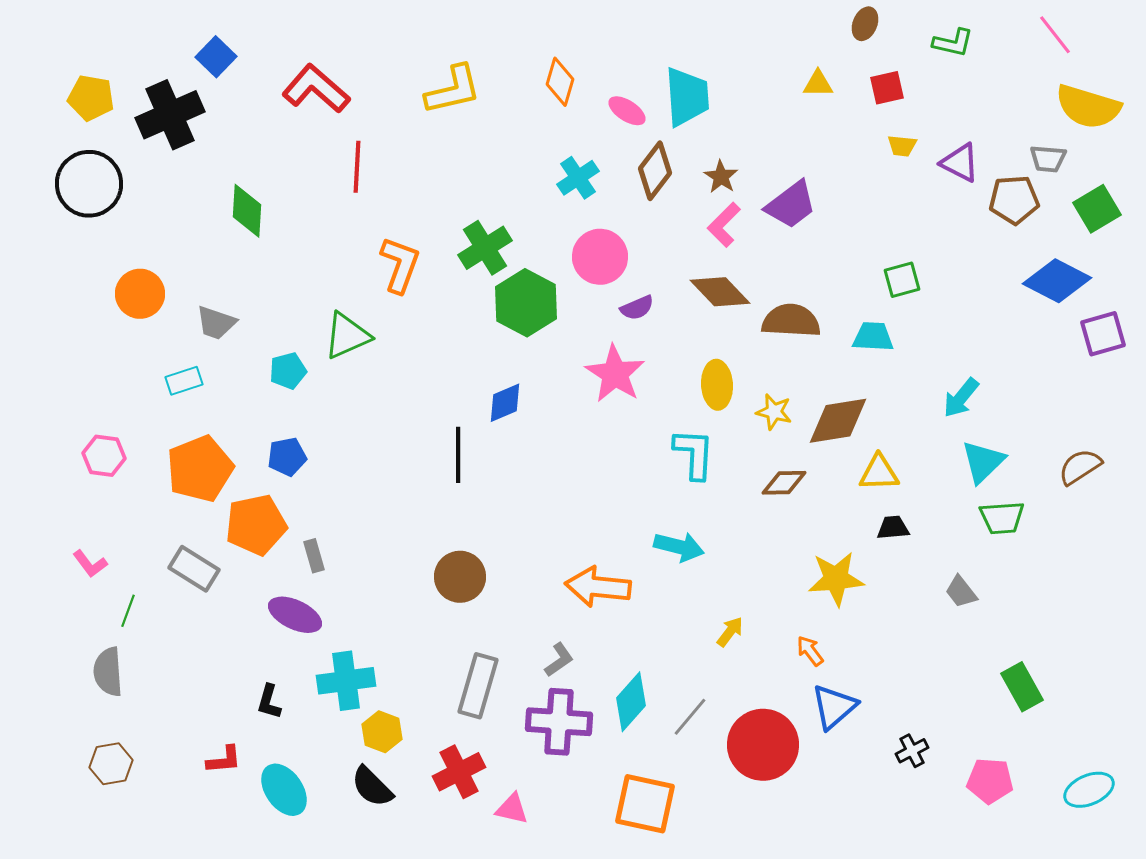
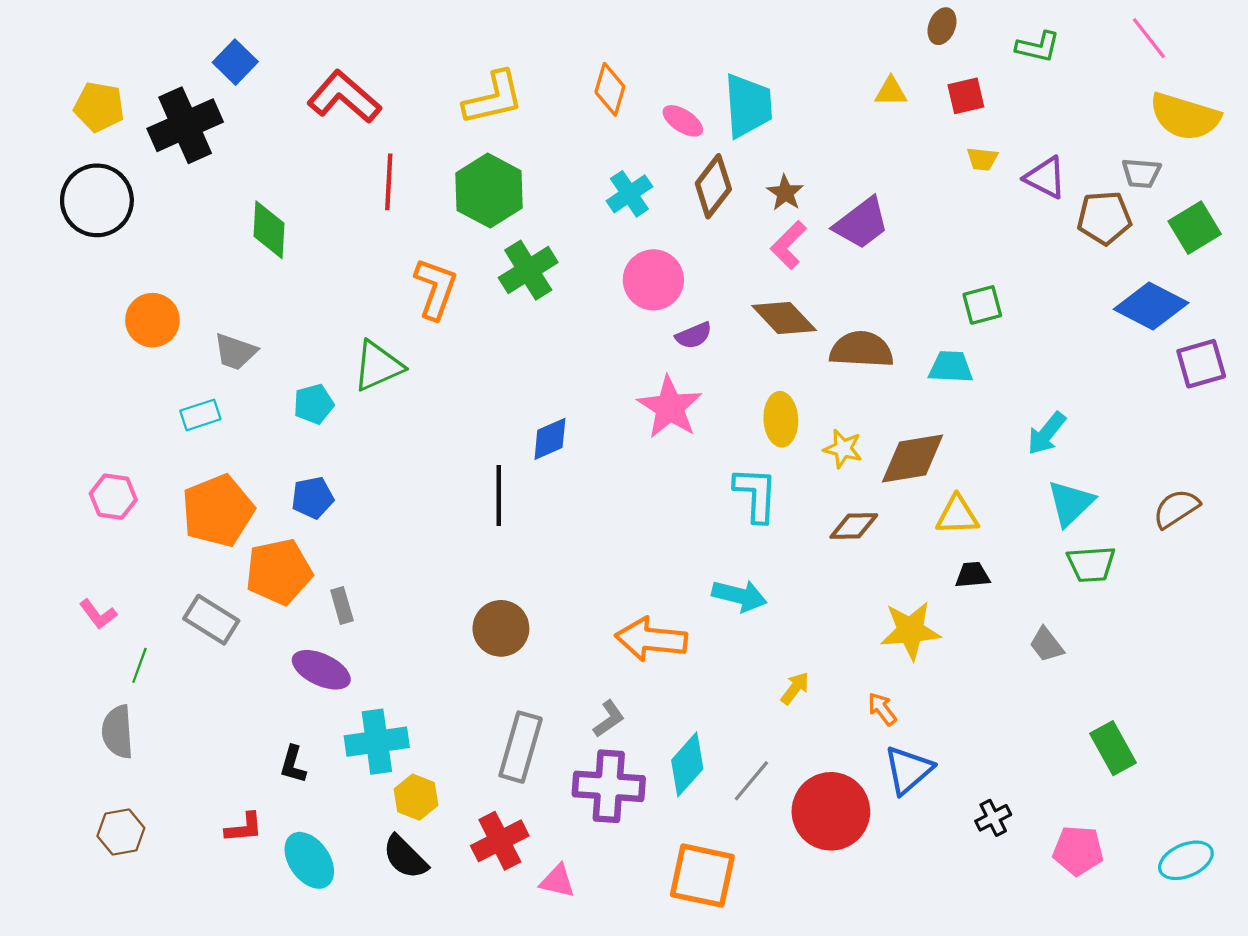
green hexagon: (526, 303) -> (489, 191), moved

